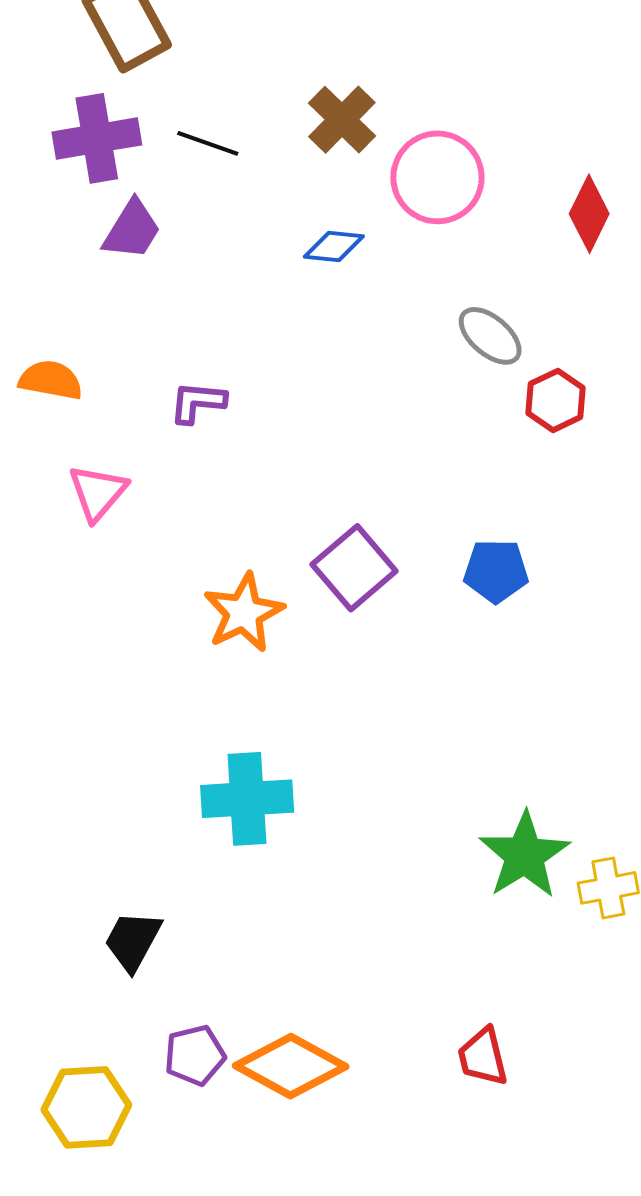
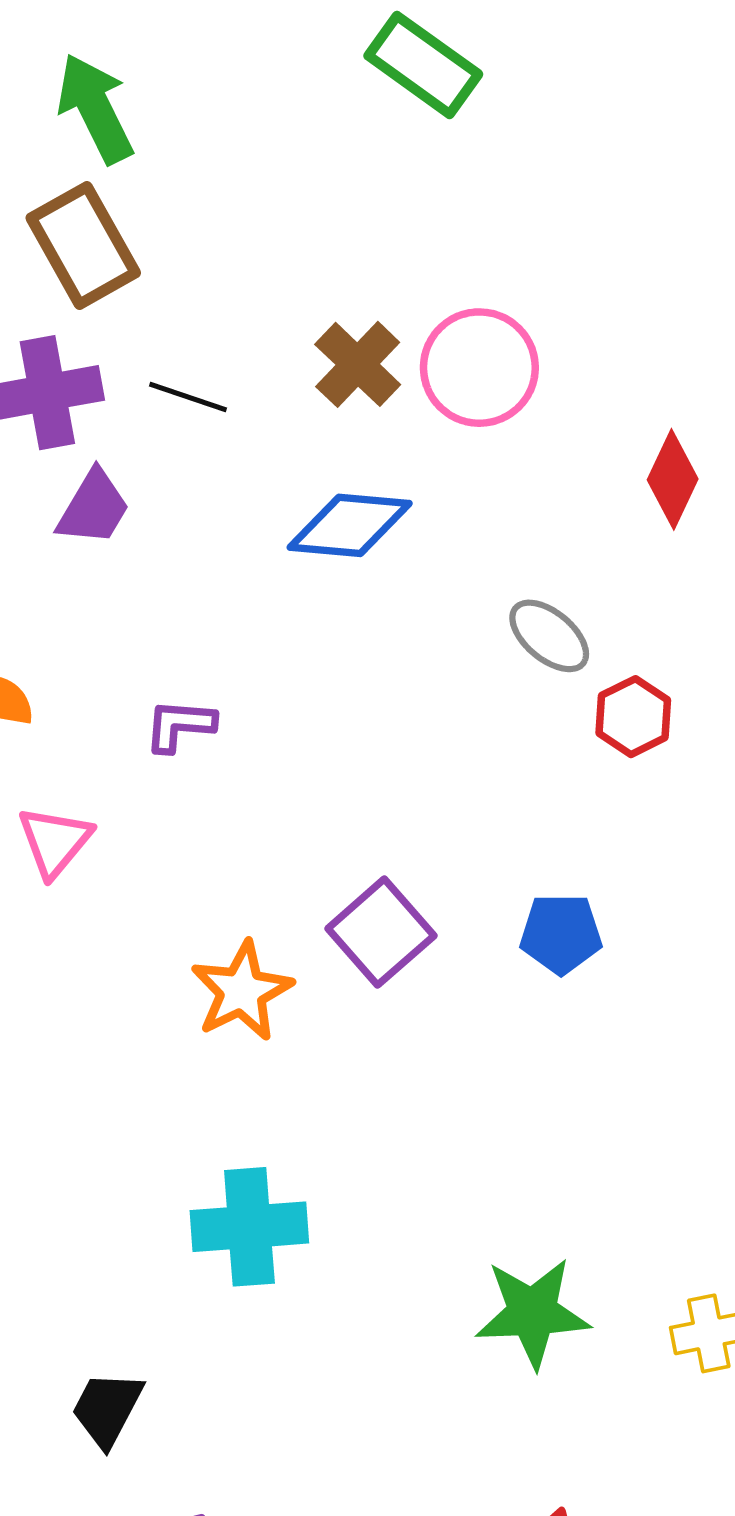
pink circle: (437, 177) -> (479, 368), moved
blue diamond: (334, 247) -> (350, 525), size x1.6
green star: (525, 855) -> (532, 1313), moved, turned 30

